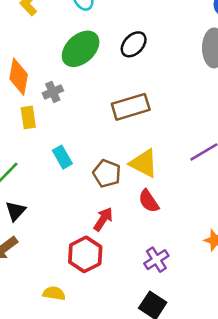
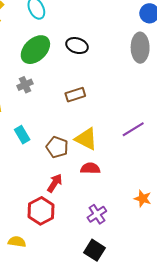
black ellipse: (134, 44) -> (77, 46), turned 65
gray cross: (53, 92) -> (25, 85), moved
brown rectangle: (131, 107) -> (75, 95), size x0.7
red semicircle: (149, 201) -> (90, 168), turned 126

